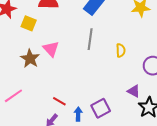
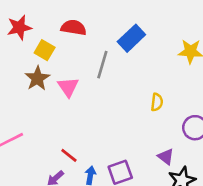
gray line: (90, 39) -> (102, 65), moved
brown star: (30, 59) -> (37, 78), moved

